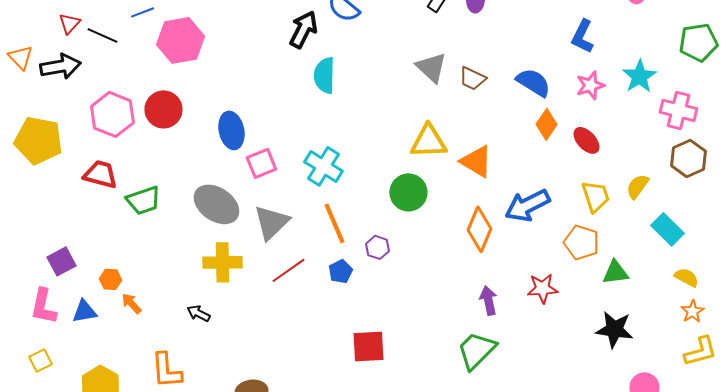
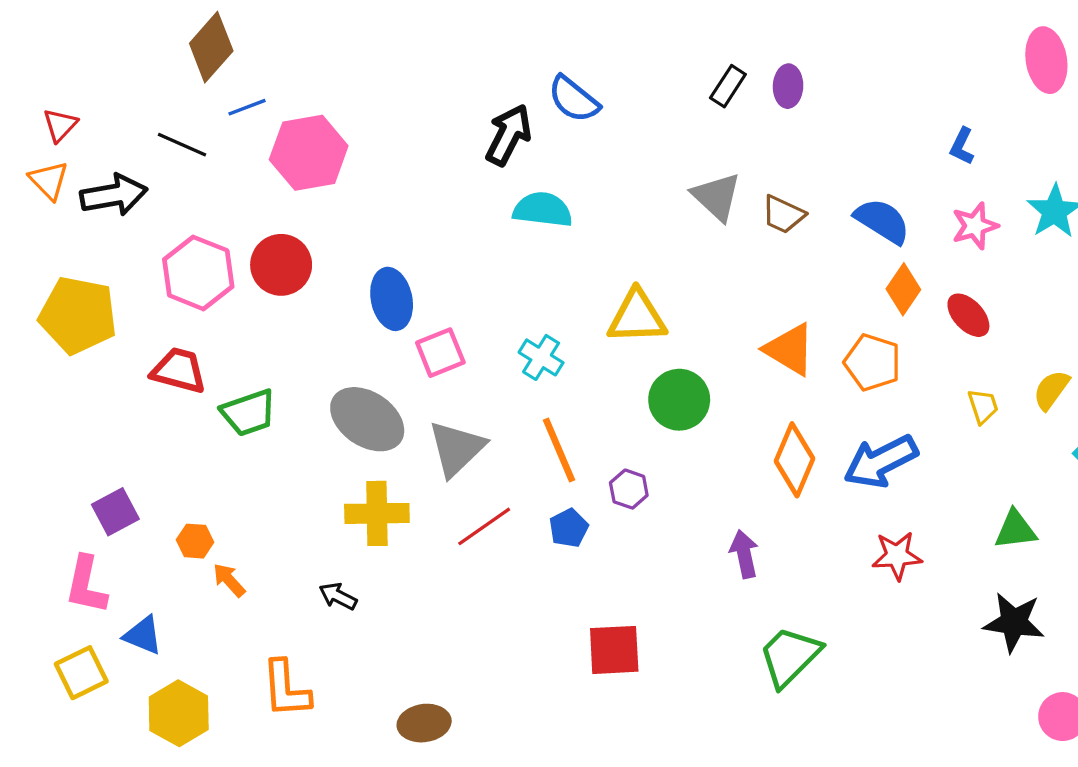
red triangle: (69, 23) -> (60, 125), moved
blue L-shape: (582, 36) -> (962, 146), size x0.7
cyan semicircle: (324, 75) -> (543, 210), turned 96
yellow triangle: (428, 141) -> (637, 317), moved
cyan cross: (323, 166) -> (541, 357), size x0.7
yellow trapezoid: (595, 196) -> (983, 406), size x0.7
blue arrow: (527, 205) -> (881, 461), moved
orange pentagon: (581, 242) -> (873, 362), moved
purple arrow: (488, 300) -> (744, 554), moved
blue triangle: (84, 311) -> (143, 635), moved, turned 32
yellow square: (40, 360) -> (81, 673), size x1.4

